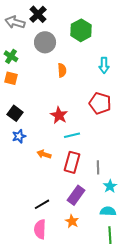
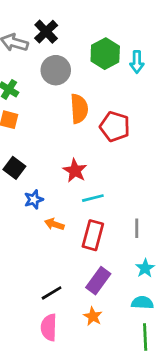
cyan arrow: (104, 65) -> (137, 62), moved
orange semicircle: (62, 70) -> (79, 109), size x1.5
red pentagon: (100, 103) -> (115, 127), moved
blue star: (19, 136) -> (34, 199), moved
gray line: (98, 167) -> (137, 228), moved

